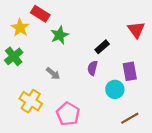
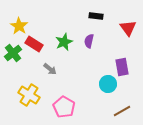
red rectangle: (40, 14) -> (34, 44), moved
green star: (59, 35) -> (64, 42), moved
black rectangle: (102, 47) -> (96, 16), moved, turned 48
purple semicircle: (93, 68) -> (89, 41), moved

